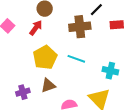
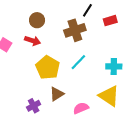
red arrow: (36, 28) -> (33, 41), turned 84
cyan line: (76, 59) -> (78, 62), turned -54

